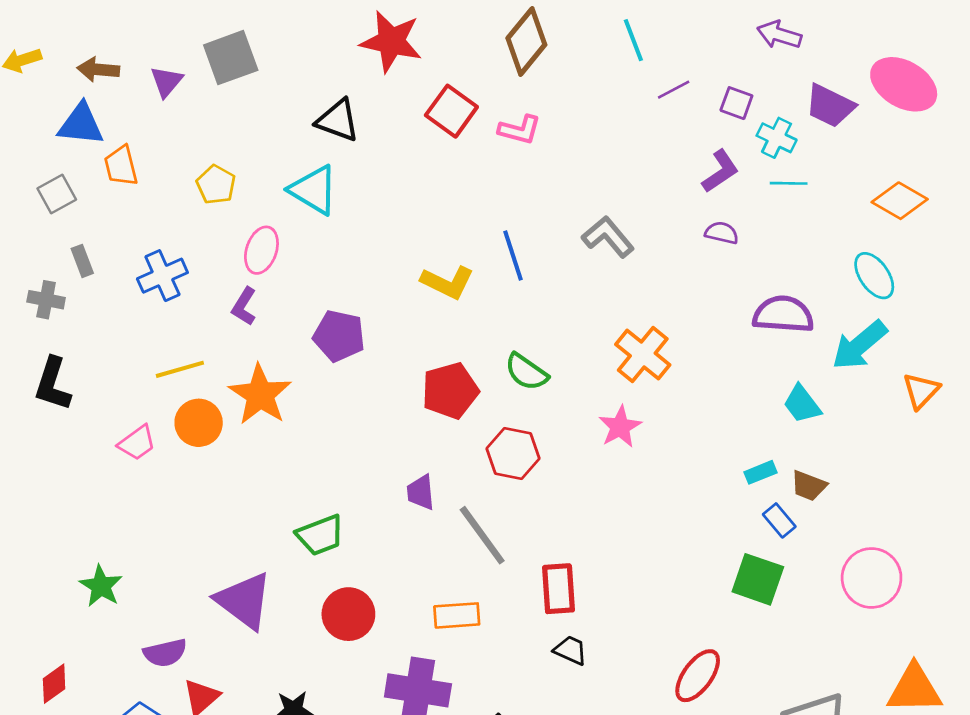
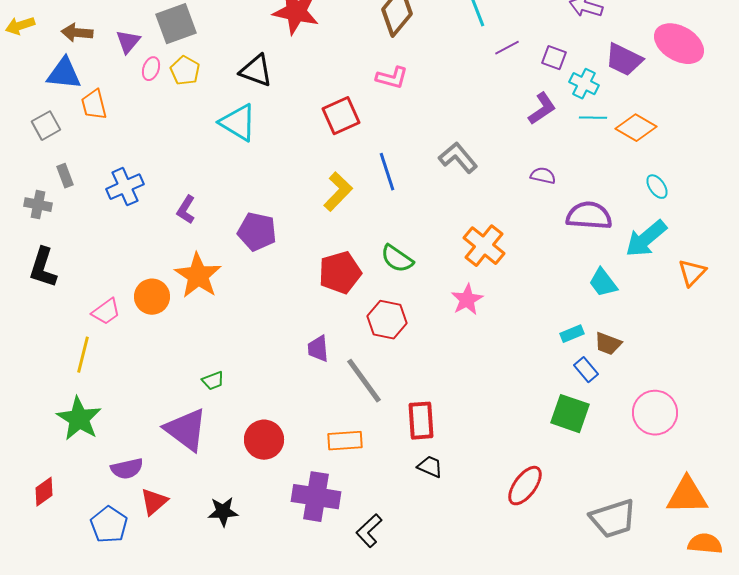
red square: (451, 111) -> (341, 116), moved, turned 30
yellow pentagon: (216, 185) -> (185, 71), moved
orange diamond: (900, 201) -> (636, 128), moved
purple semicircle: (722, 233) -> (543, 176), moved
pink ellipse: (261, 250) -> (151, 69), moved, size x0.7
cyan ellipse: (874, 276) -> (657, 187), size x0.7
yellow L-shape: (447, 282) -> (338, 192), turned -72
yellow line: (180, 369) -> (83, 355), moved, turned -60
green trapezoid: (320, 535) -> (213, 381), moved, size x0.6
green star: (101, 586) -> (79, 419), size x1.4

